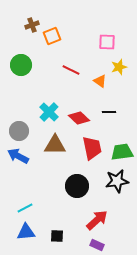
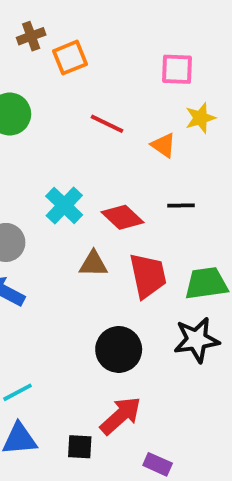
brown triangle: (55, 145) -> (93, 264), moved, size x0.7
red arrow: (97, 220) -> (121, 416), moved

